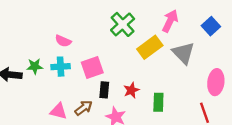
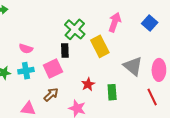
yellow rectangle: (150, 47) -> (100, 46), turned -75
gray triangle: (183, 53) -> (133, 66), moved
black rectangle: (104, 90) -> (65, 50), moved
brown arrow: (84, 108) -> (51, 95), moved

